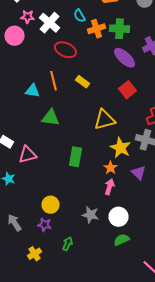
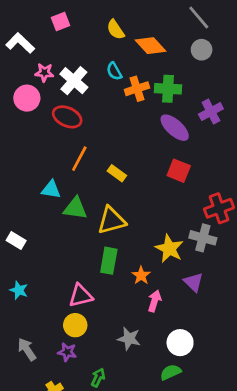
red ellipse: (66, 50) -> (67, 117), moved
orange line: (54, 81) -> (79, 159), turned 42
yellow rectangle: (82, 82) -> (117, 173), moved
red square: (128, 90) -> (179, 171), turned -30
cyan triangle: (32, 91) -> (51, 189), moved
yellow triangle: (104, 120) -> (112, 220), moved
pink triangle: (28, 155) -> (81, 296), moved
orange star: (110, 168) -> (141, 275), moved
white circle: (118, 217) -> (180, 343), moved

